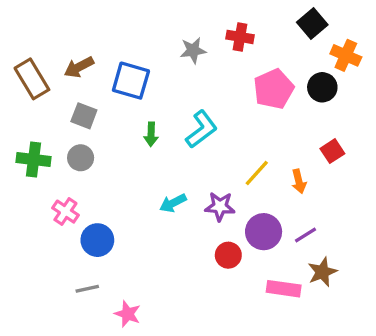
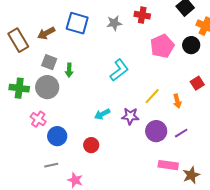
blue square: (131, 81) -> (77, 23), moved
green arrow: (151, 134) -> (69, 70), moved
gray circle: (81, 158) -> (47, 87), size x1.5
red circle: (228, 255) -> (91, 145), moved
brown star: (322, 272) -> (191, 175), moved

